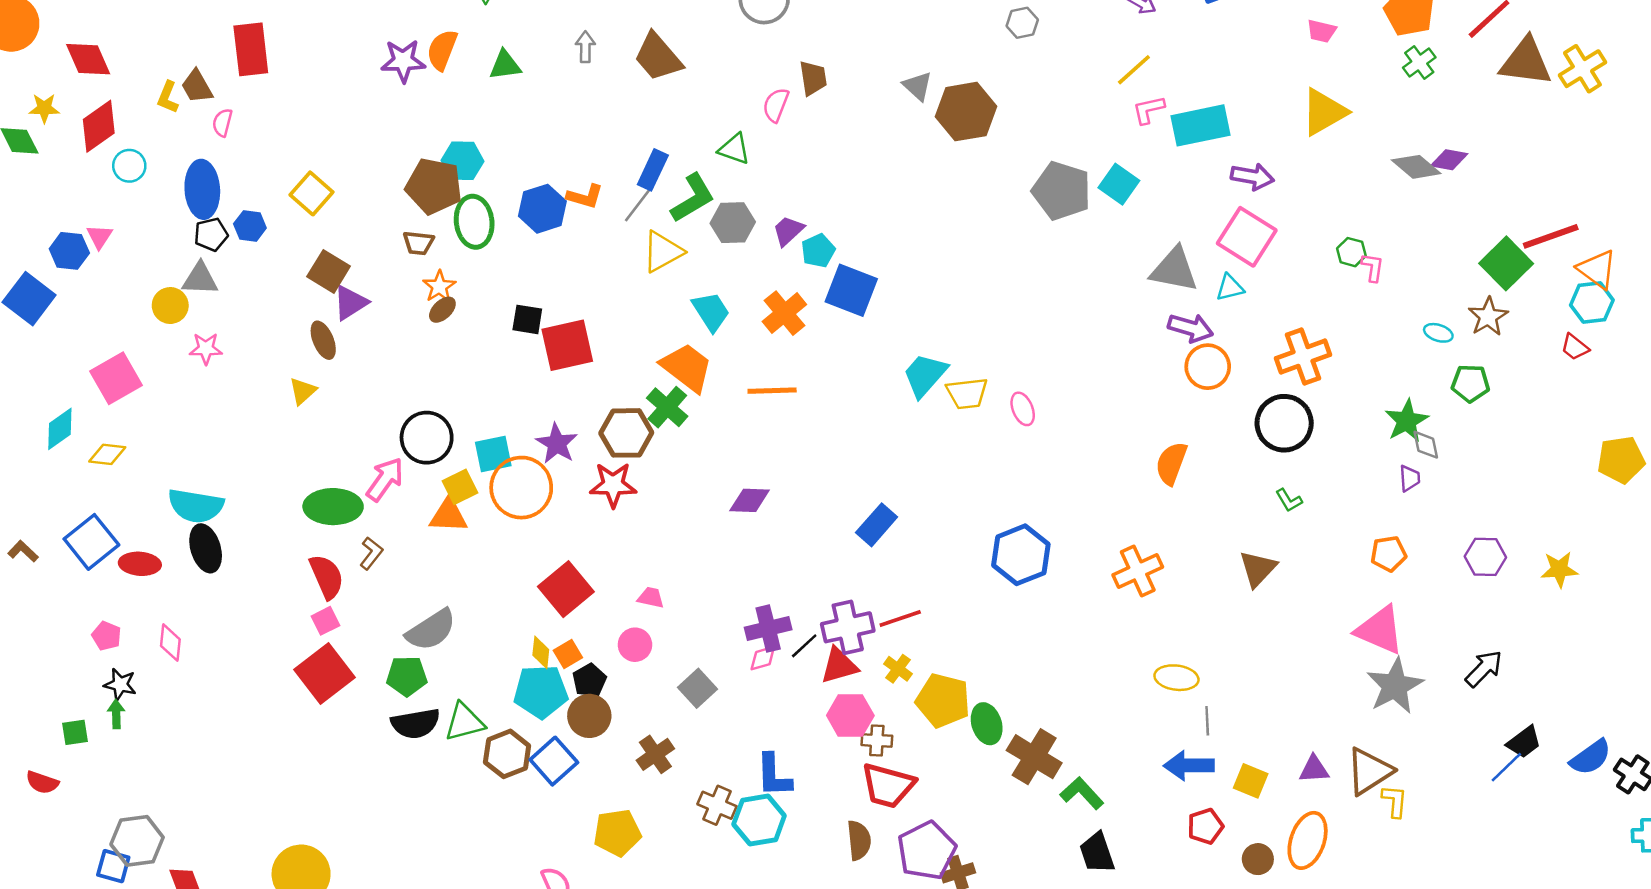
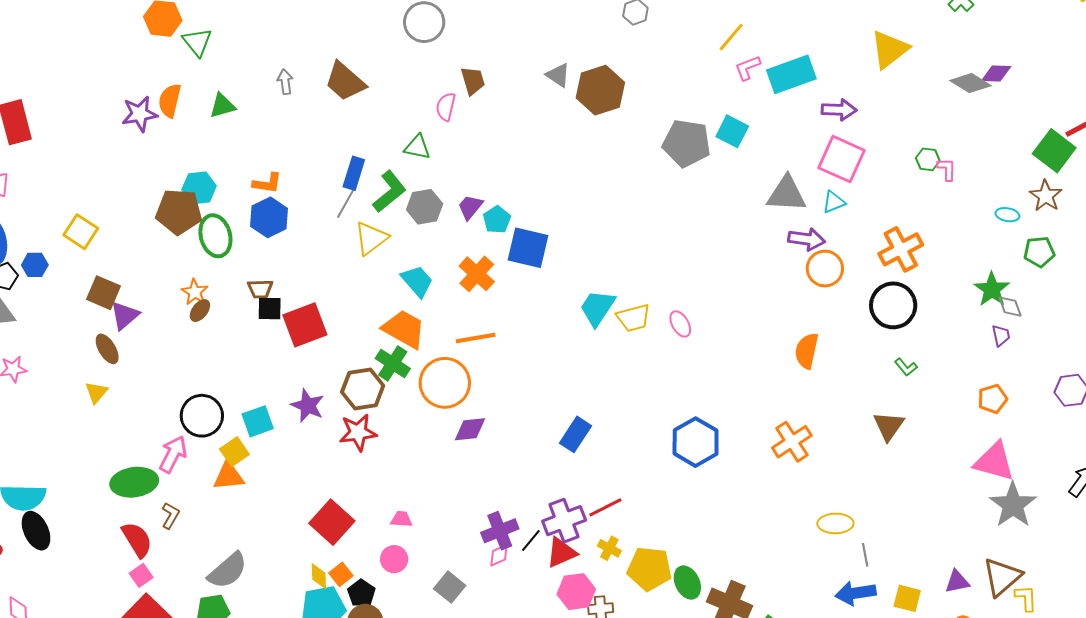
orange L-shape: (585, 196) -> (267, 183), moved
brown trapezoid: (418, 243) -> (260, 289), moved
orange circle: (521, 488) -> (445, 383), moved

